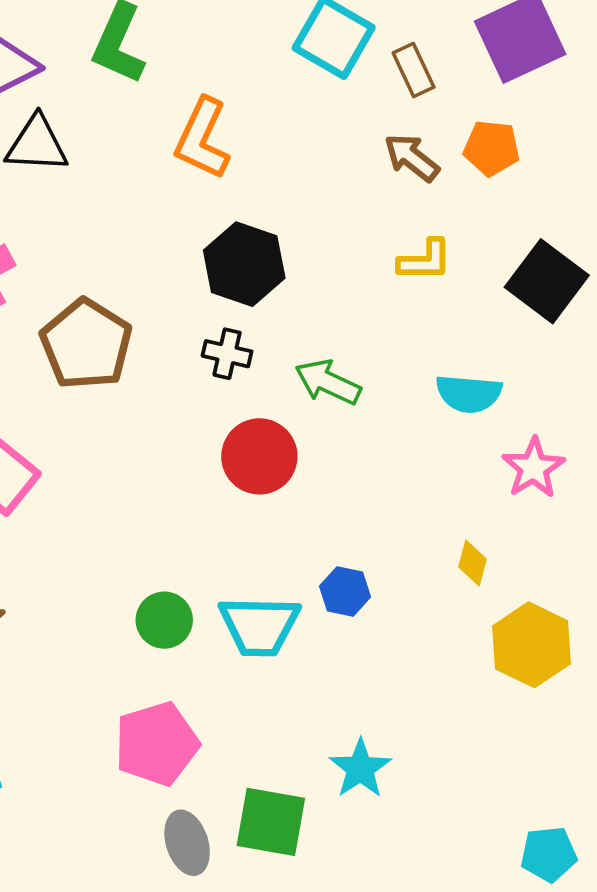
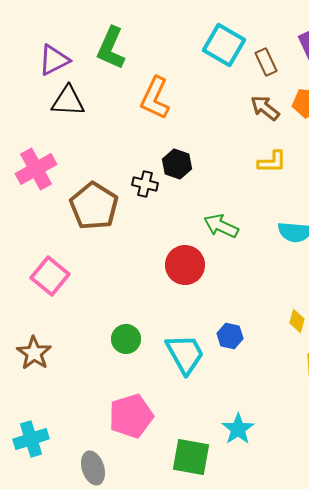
black hexagon: (244, 264) -> (177, 164), size x0.7
black cross: (227, 354) -> (145, 184), moved
green circle: (164, 620) -> (126, 339), moved
cyan trapezoid: (259, 626) -> (185, 354), turned -120
gray ellipse: (187, 843) -> (93, 468), moved

